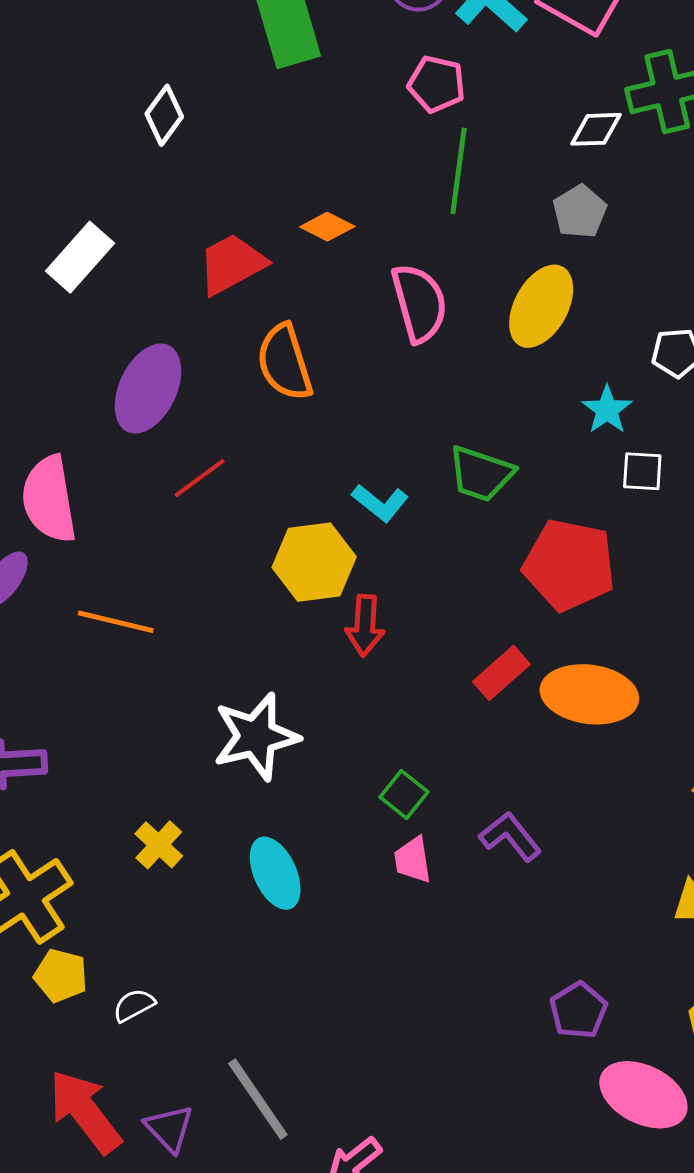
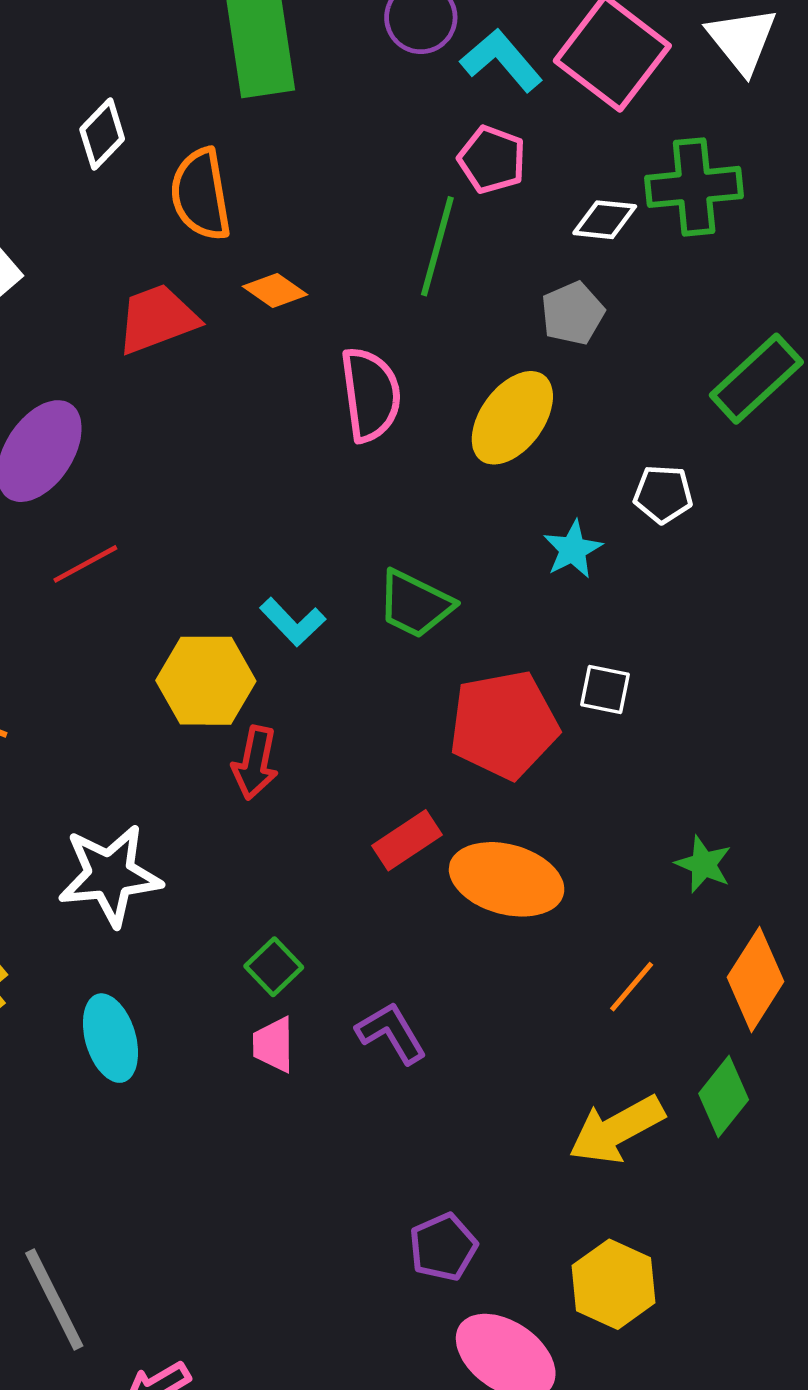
pink pentagon: (437, 84) -> (492, 160), moved
orange semicircle: (285, 362) -> (201, 194), moved
white square: (642, 471) -> (605, 689), moved
red pentagon: (569, 565) -> (504, 725), turned -30

